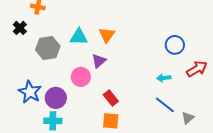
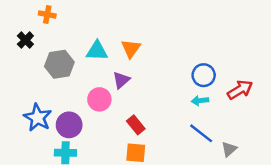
blue circle: (175, 45) -> (204, 75), moved

